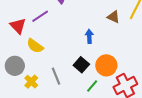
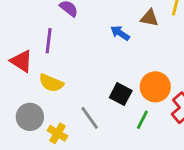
purple line: (40, 16) -> (49, 41), turned -36
blue arrow: (89, 36) -> (120, 33), moved, turned -40

